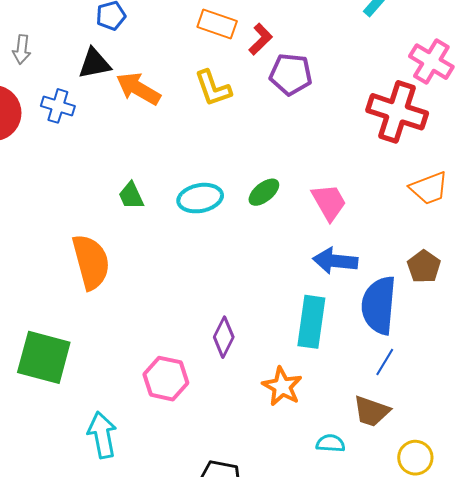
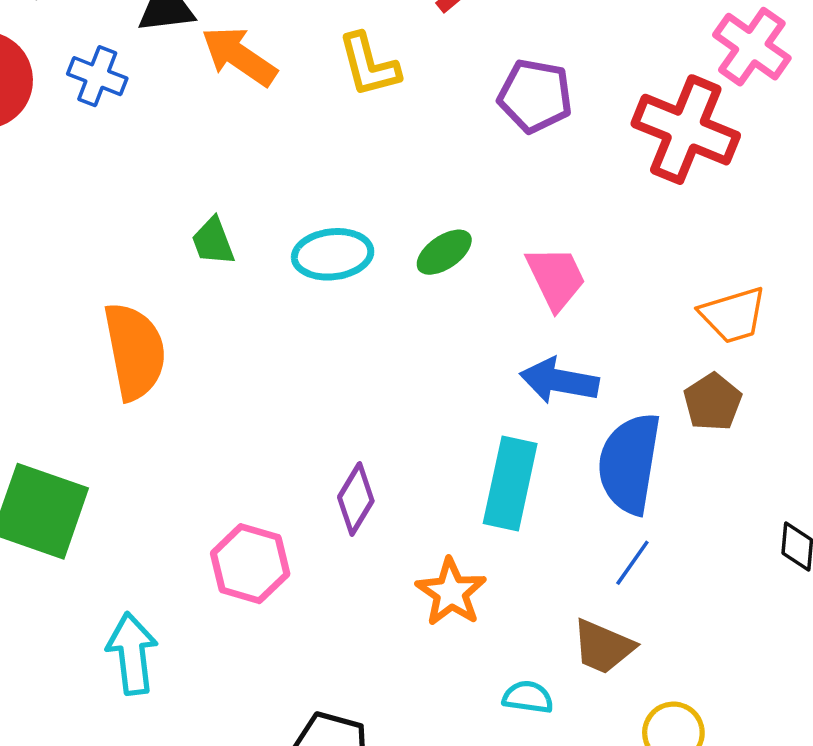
purple pentagon: (291, 74) -> (535, 96), moved
orange trapezoid: (429, 188) -> (733, 315), moved

